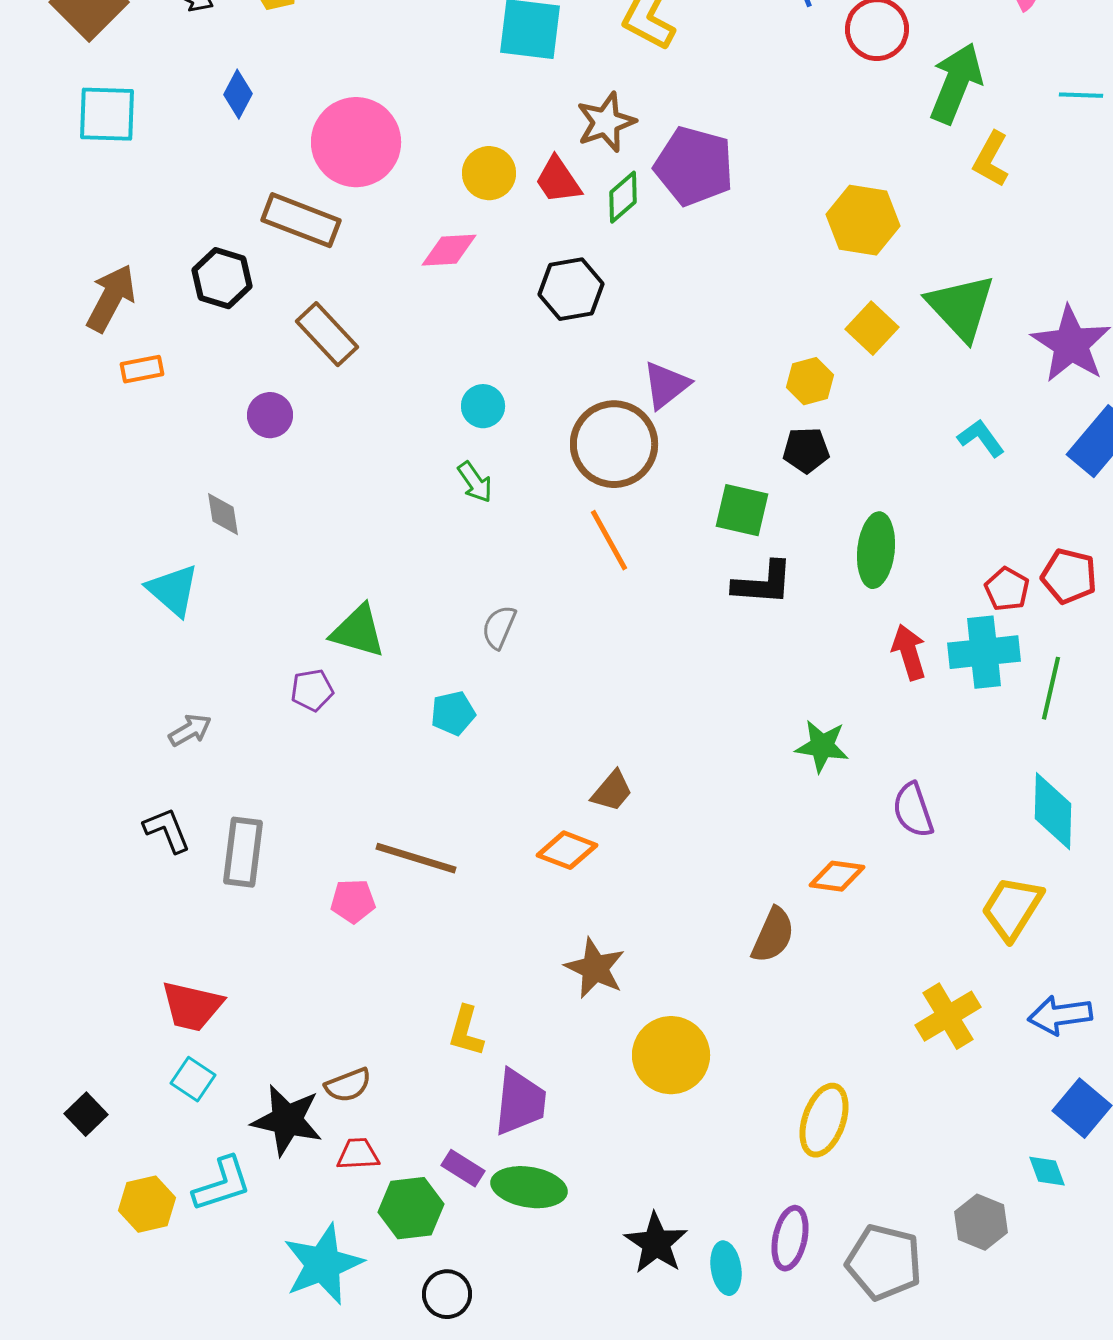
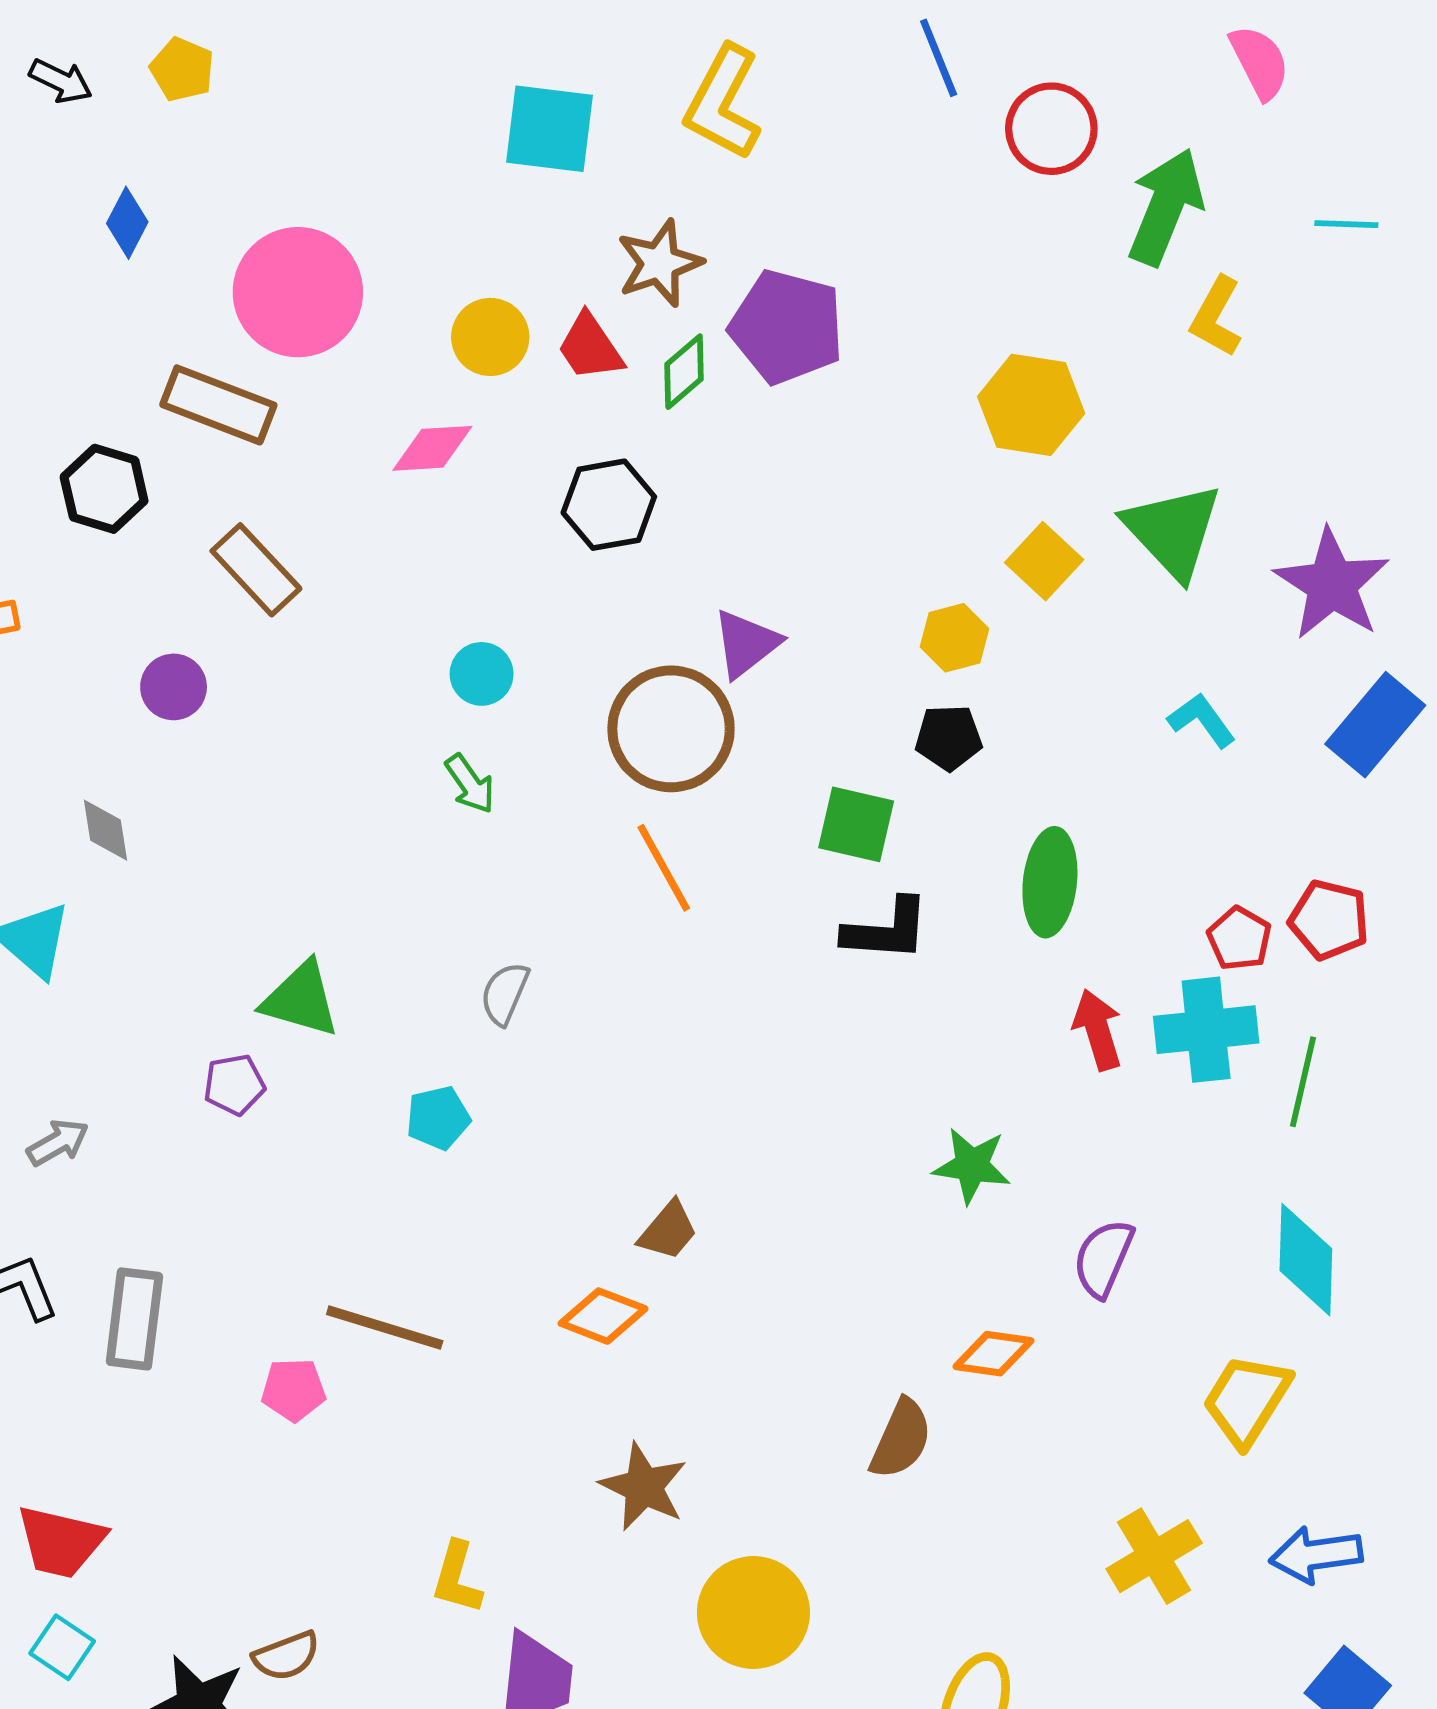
purple semicircle: (913, 810) -> (1103, 1258), turned 42

